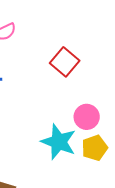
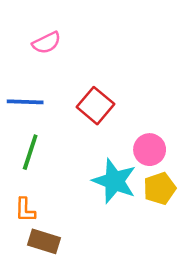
red square: (65, 62) -> (96, 106), moved

